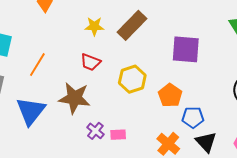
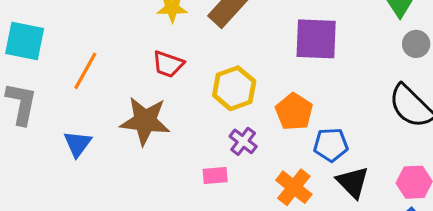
blue triangle: (31, 111) -> (78, 144), size x0.6
purple cross: (95, 131) -> (243, 141), moved

